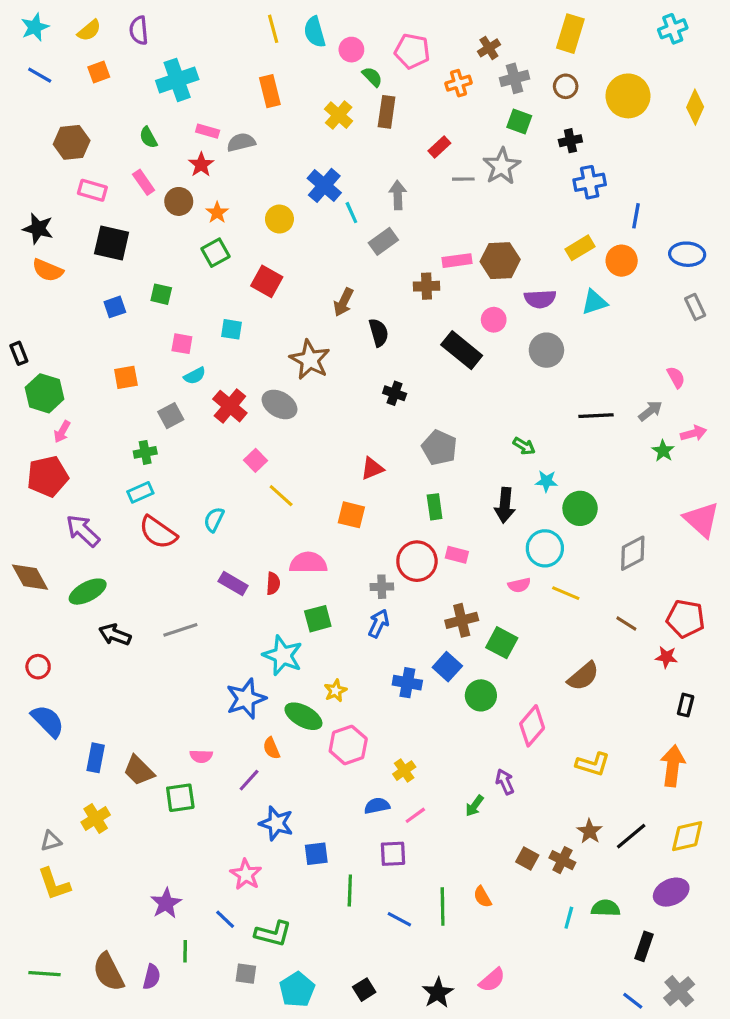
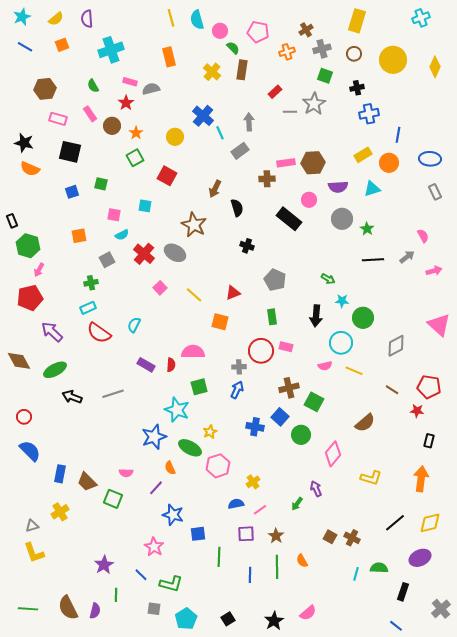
green star: (663, 451) -> (367, 229), moved
yellow line: (281, 496) -> (194, 295), moved
green square: (180, 798) -> (113, 499), turned 30
brown star: (590, 831) -> (276, 536), moved
blue line: (399, 919) -> (250, 575), turned 63
gray cross: (679, 991) -> (441, 609), moved

